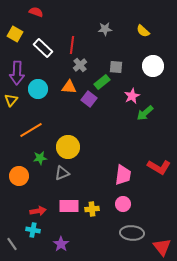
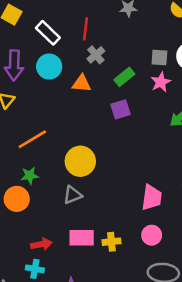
gray square: (116, 67) -> (159, 57), moved
cyan circle: (38, 89) -> (49, 67), moved
pink star: (132, 96) -> (161, 82), moved
purple square: (89, 99) -> (121, 109), moved, turned 35
green star: (40, 158) -> (30, 176), moved

